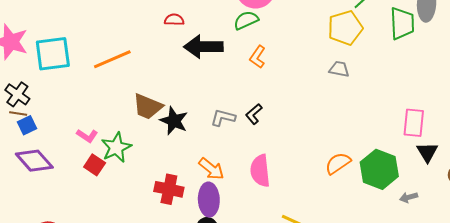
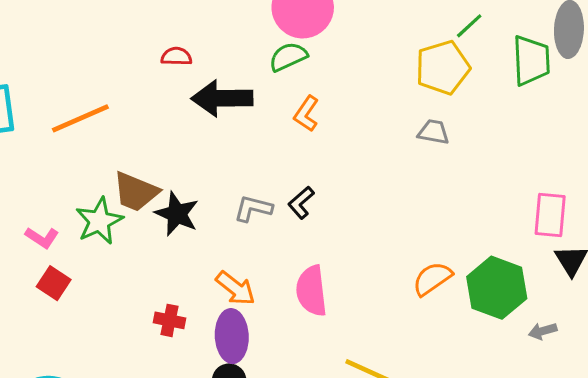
green star: (116, 148) -> (99, 221), moved
red cross: (169, 189) -> (170, 320), size x0.7

